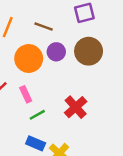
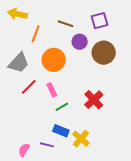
brown line: (44, 26) -> (66, 24), moved
purple circle: (56, 52) -> (80, 42), moved

